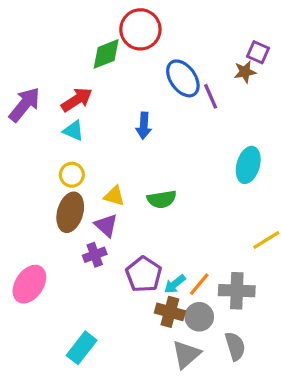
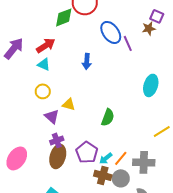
green semicircle: (162, 199) -> (108, 117), moved, turned -60
brown ellipse: (70, 212) -> (58, 156), moved
purple triangle: (106, 225) -> (52, 116), moved

